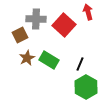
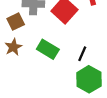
brown star: (27, 58) -> (13, 47), moved

